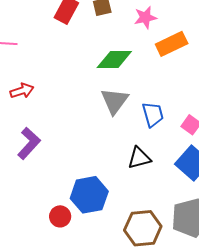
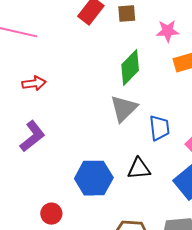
green diamond: (114, 60) -> (130, 67), turned -54
blue hexagon: (89, 195) -> (94, 178), moved

